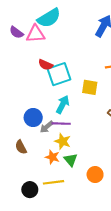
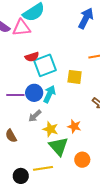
red semicircle: (46, 65) -> (32, 57), turned -40
blue circle: (33, 118) -> (34, 93), moved
purple line: (61, 124) -> (15, 95), moved
orange star: (52, 157) -> (74, 126), moved
green triangle: (71, 160) -> (59, 146), size x1.5

